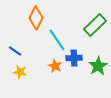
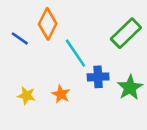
blue line: (15, 51) -> (20, 38), moved
orange star: (55, 66) -> (61, 94), moved

